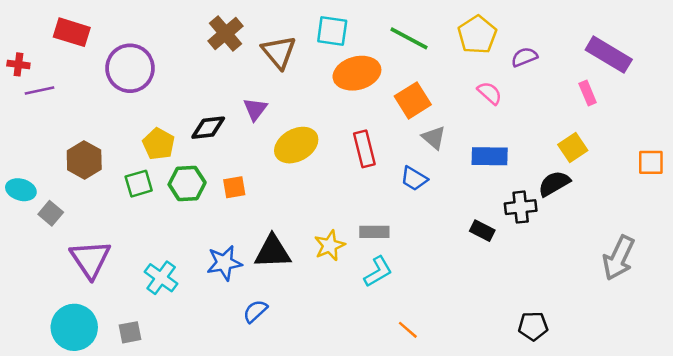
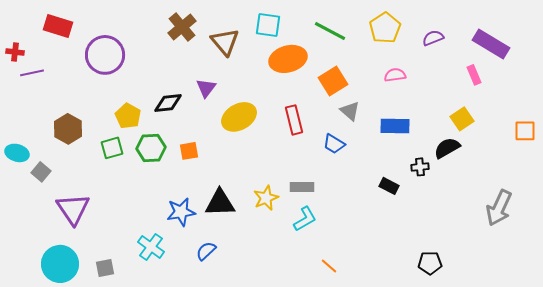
purple semicircle: (524, 57) -> (433, 38), moved
pink semicircle: (490, 93) -> (395, 75), turned -50
black cross: (521, 207) -> (420, 167), size x0.7
cyan cross: (161, 278) -> (151, 247), moved

